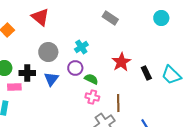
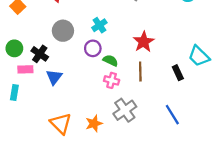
black cross: (27, 73) -> (40, 54), turned 35
black rectangle: (146, 73) -> (178, 73), moved
blue triangle: (51, 79) -> (54, 77), moved
brown line: (118, 103) -> (140, 72), moved

